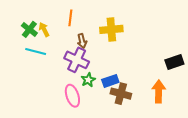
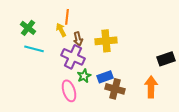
yellow arrow: (44, 29) -> (61, 30), moved
yellow cross: (111, 29) -> (106, 41), moved

